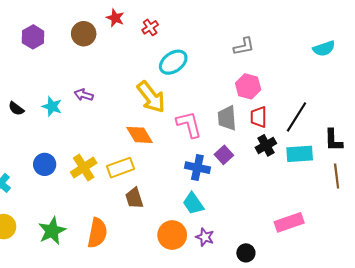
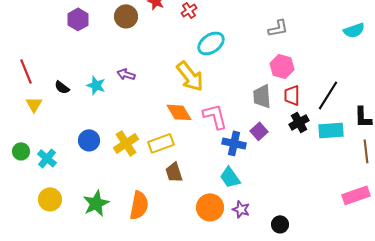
pink L-shape: (189, 124) -> (215, 116), moved
pink rectangle: (289, 222) -> (356, 195), moved

